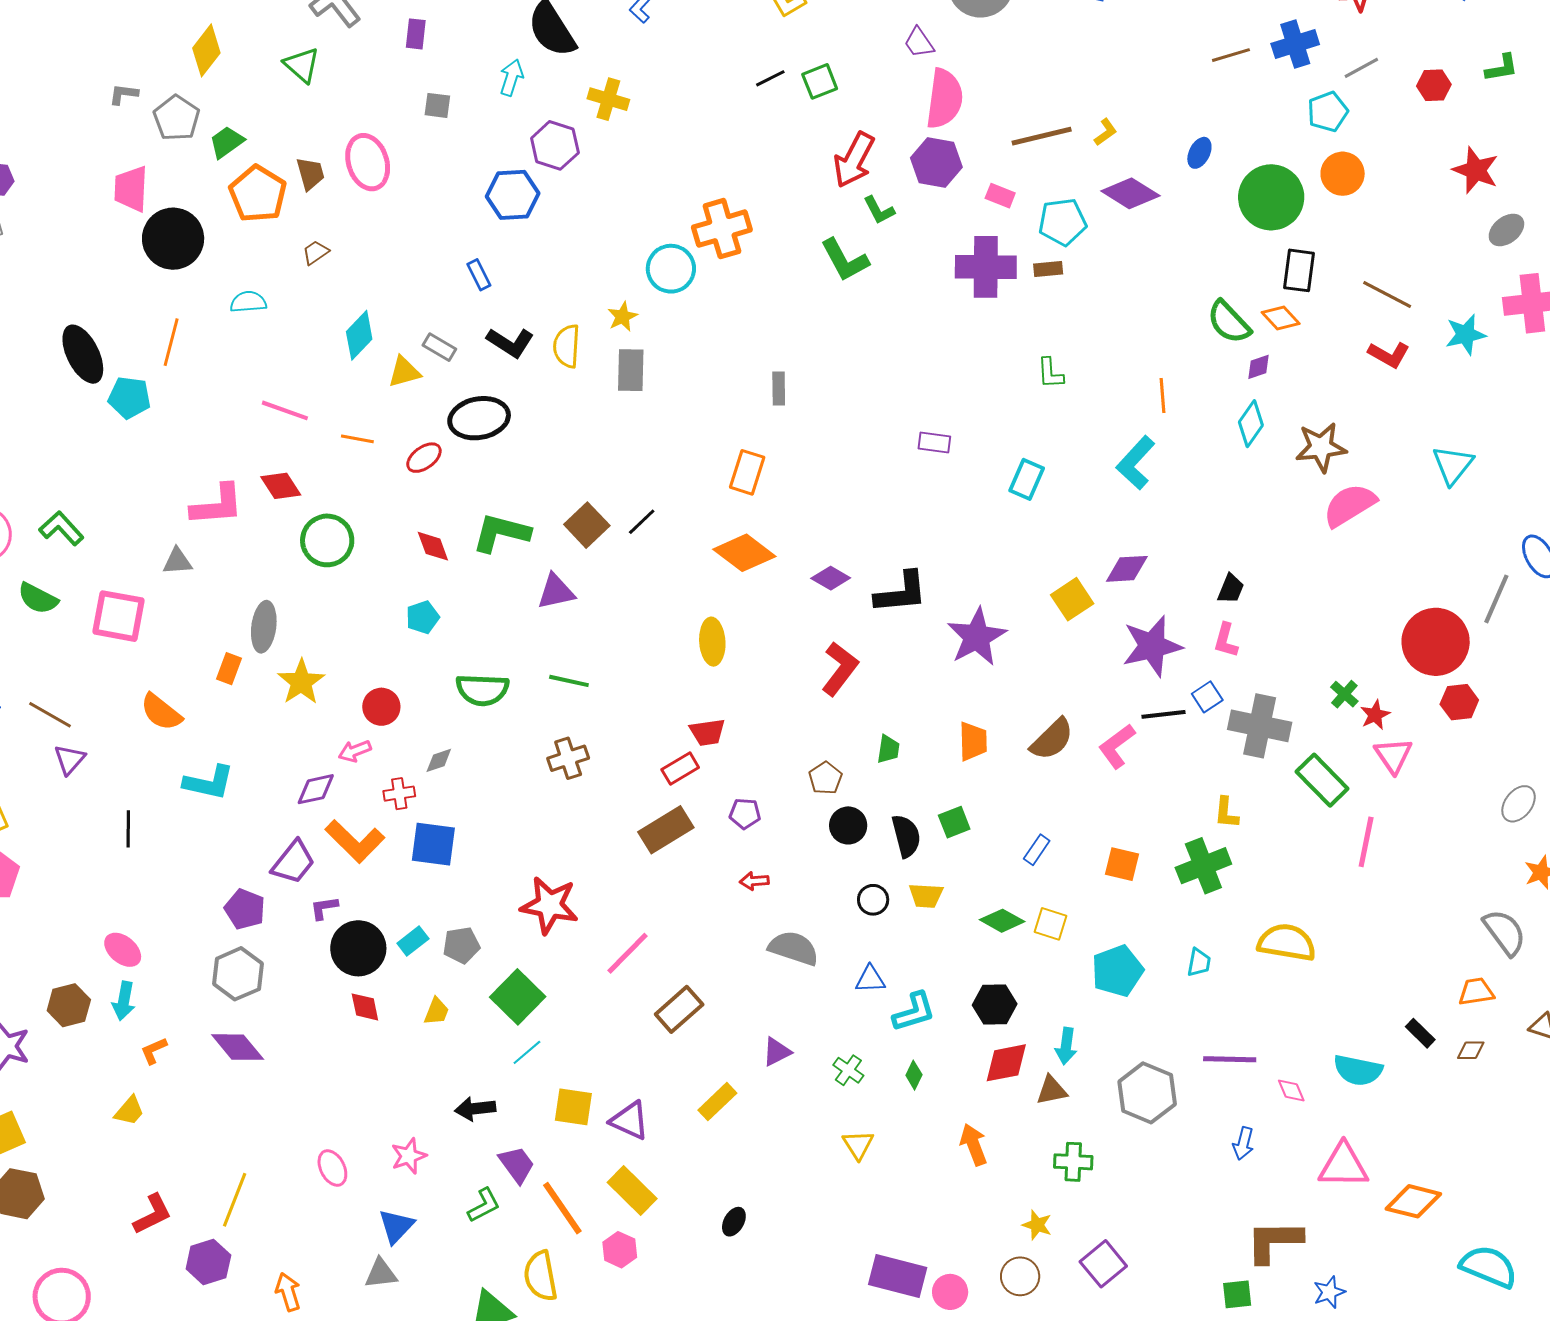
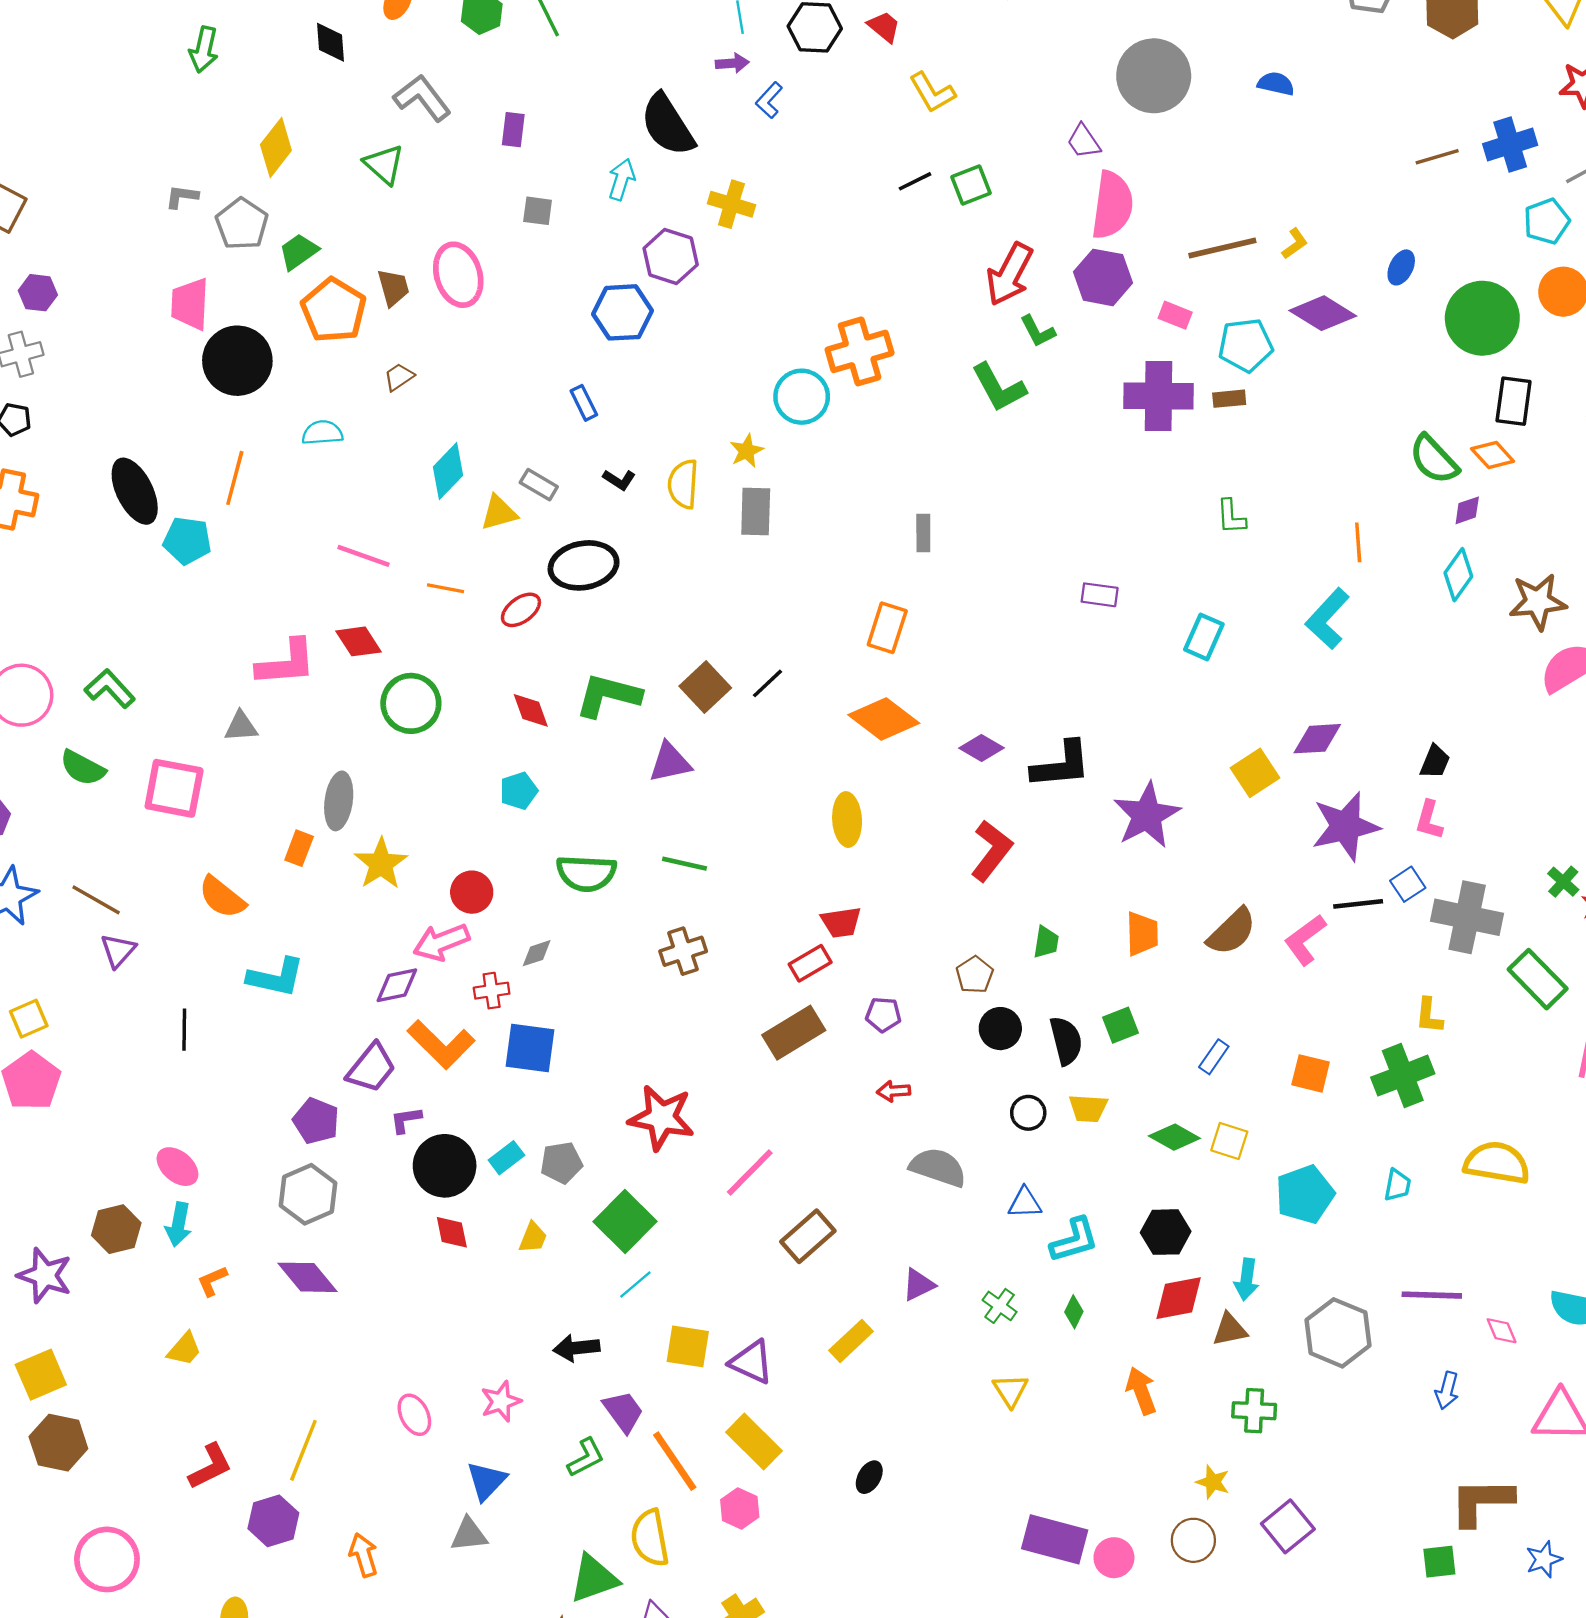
black L-shape: (510, 343) -> (619, 480), size x0.6
pink arrow: (355, 751) -> (441, 942), size x1.5

